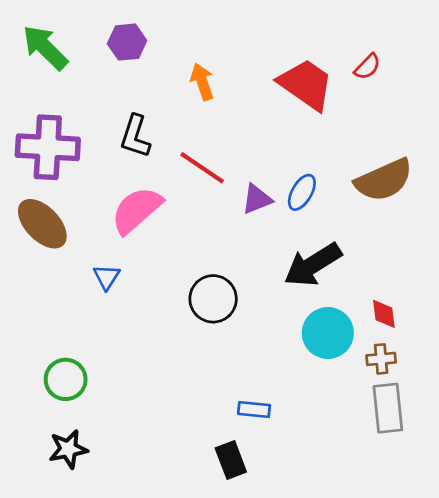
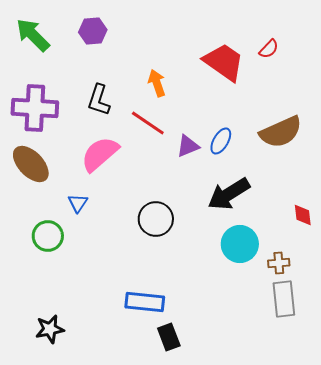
orange arrow: (202, 82) -> (157, 83), moved
red diamond: (384, 314) -> (303, 215), moved
green circle: (66, 379) -> (48, 236), moved
blue rectangle: (254, 409) -> (145, 302), moved, size x1.6

